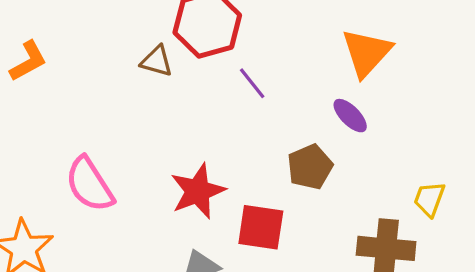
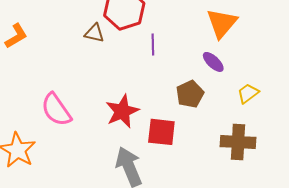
purple line: (252, 83) -> (153, 45), turned 40
yellow trapezoid: (429, 199) -> (248, 93), moved, turned 35

